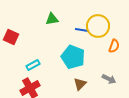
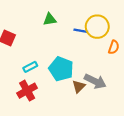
cyan pentagon: (73, 57) -> (61, 69), moved
gray arrow: (109, 79) -> (95, 81), moved, size x1.5

